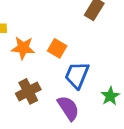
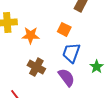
orange square: (57, 48) -> (64, 29), moved
brown cross: (28, 91) -> (36, 67), turned -30

